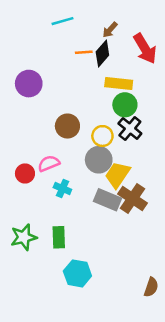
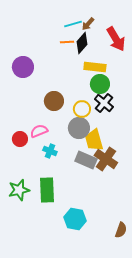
cyan line: (62, 21) -> (73, 24), moved
yellow trapezoid: (117, 175) -> (94, 140), turned -50
green rectangle: (59, 237) -> (47, 190), size x1.4
cyan hexagon: (77, 273) -> (75, 219), moved

